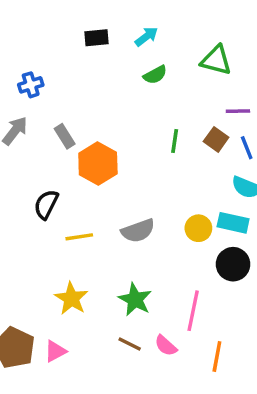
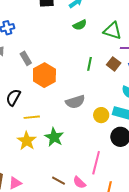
green triangle: (216, 60) -> (112, 31), moved
gray semicircle: (138, 231) -> (75, 102), moved
yellow star: (71, 298) -> (27, 141), moved
green star: (135, 300) -> (54, 137), moved

